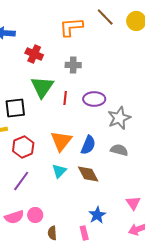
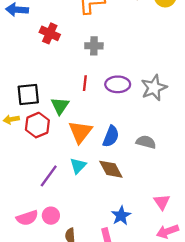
green triangle: (42, 87) -> (60, 106), moved, size x0.7
gray star: (119, 118) -> (154, 88), moved
red hexagon: (23, 147) -> (37, 125), moved
purple line: (21, 181) -> (49, 176), moved

